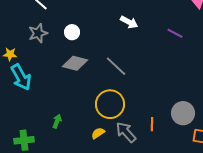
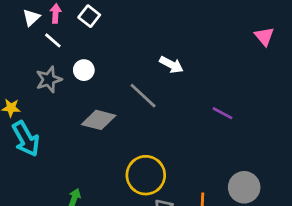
white circle: (72, 32) -> (84, 70), moved
purple line: (175, 33) -> (223, 113), moved
gray line: (116, 66) -> (143, 96), moved

